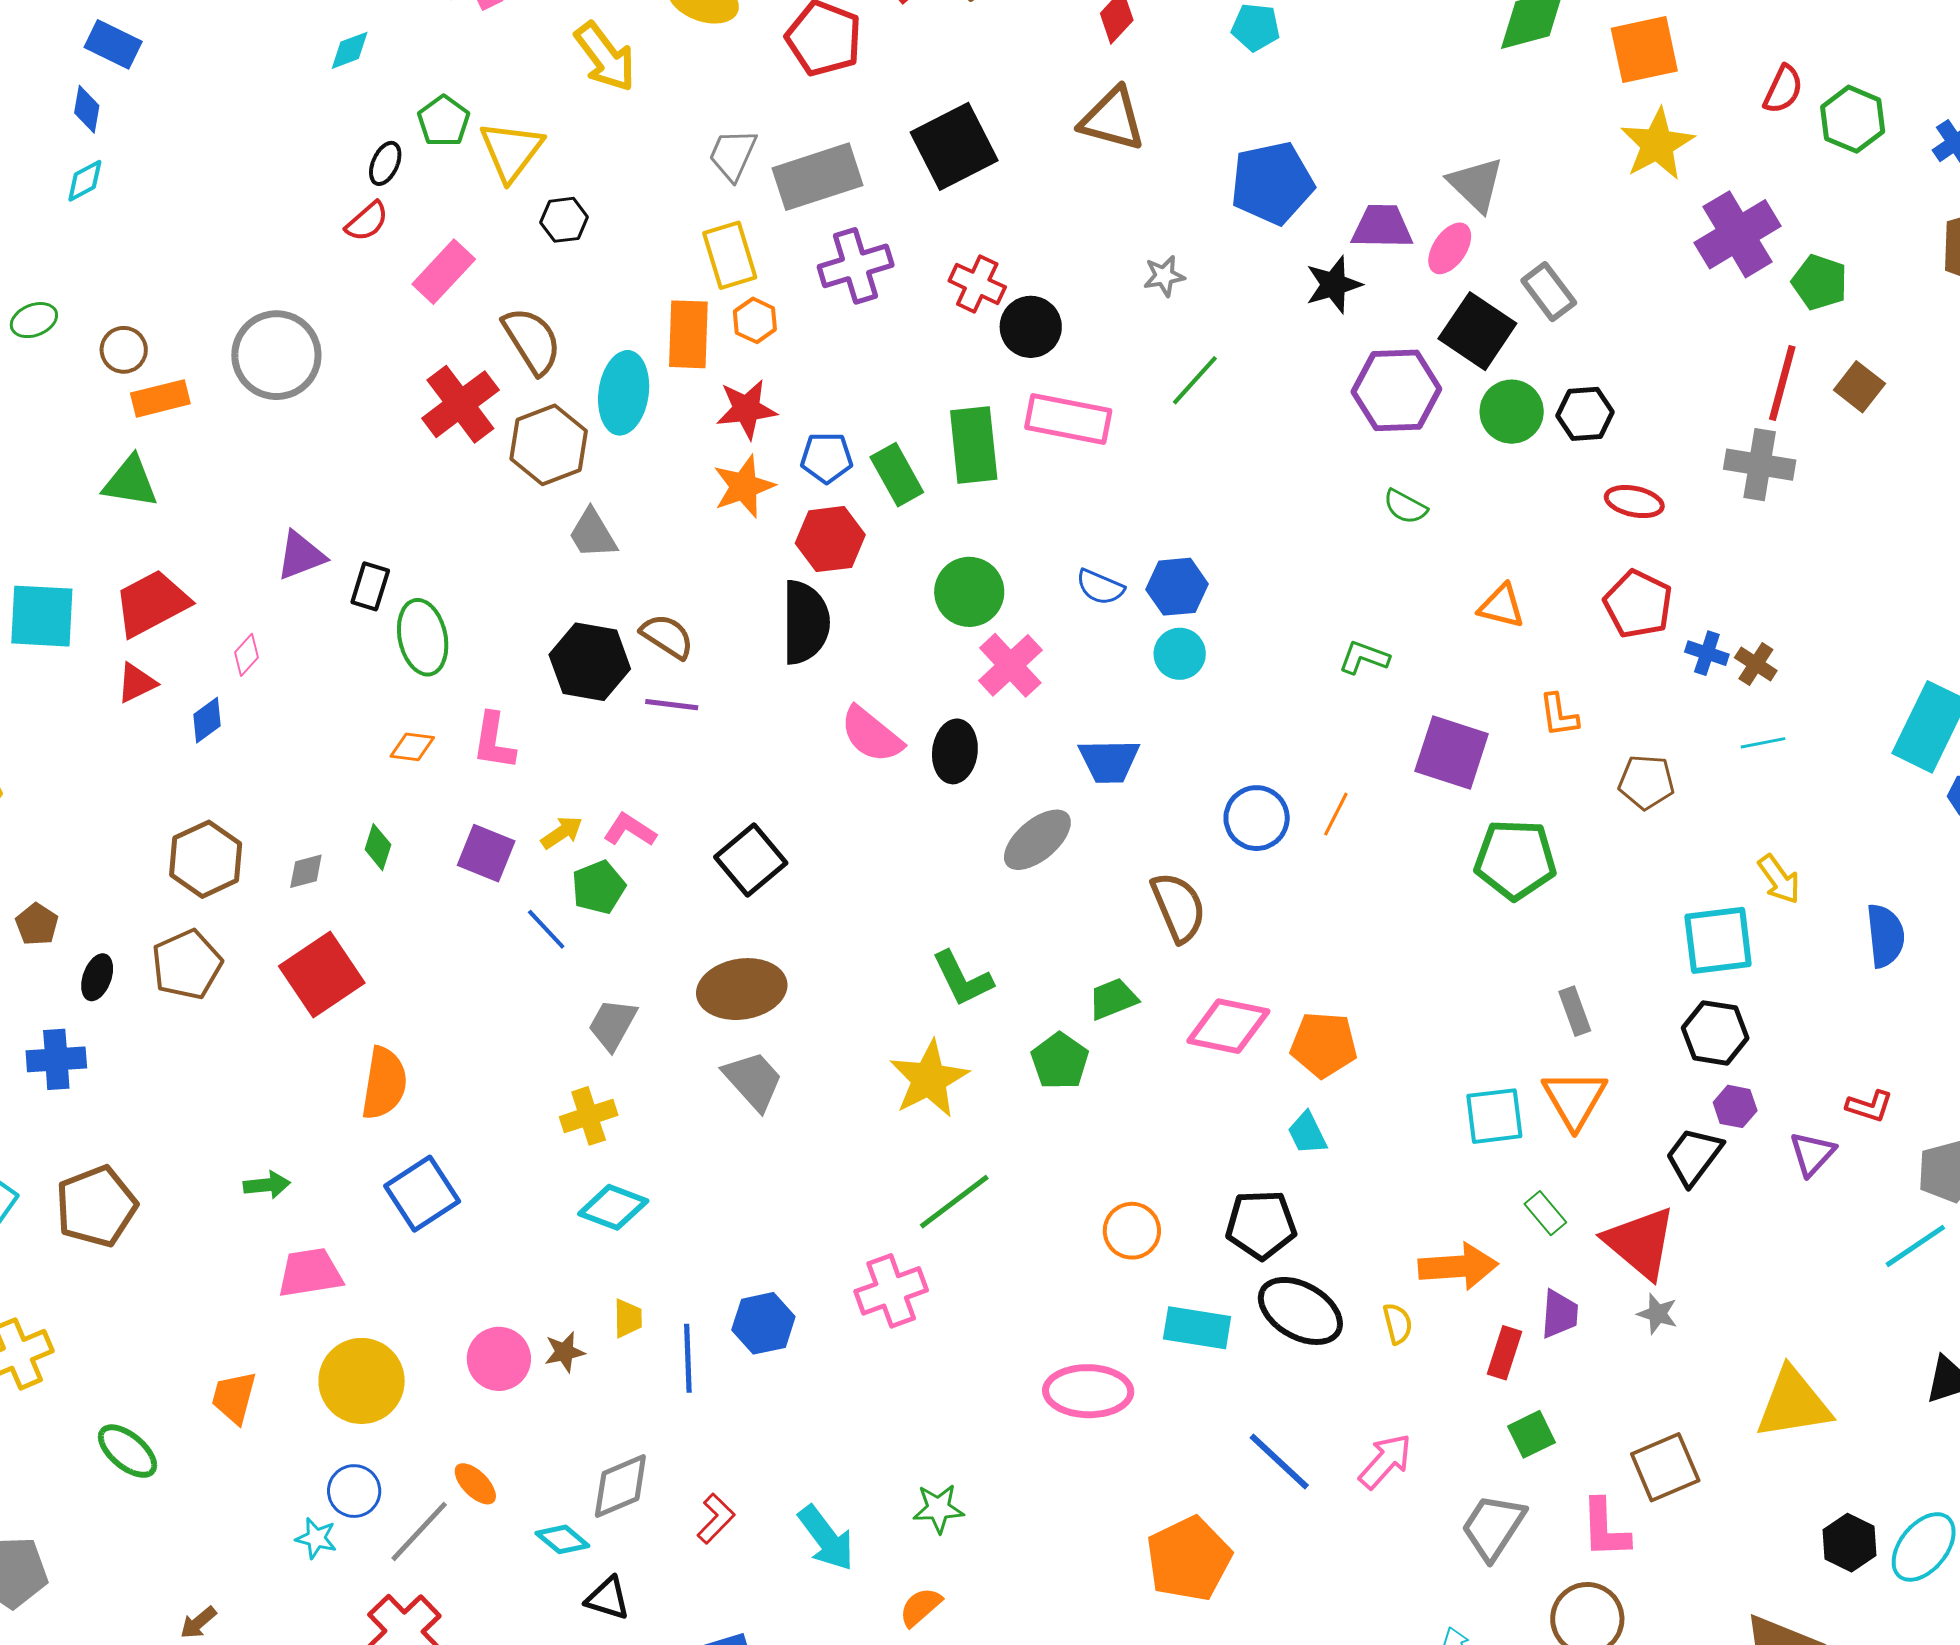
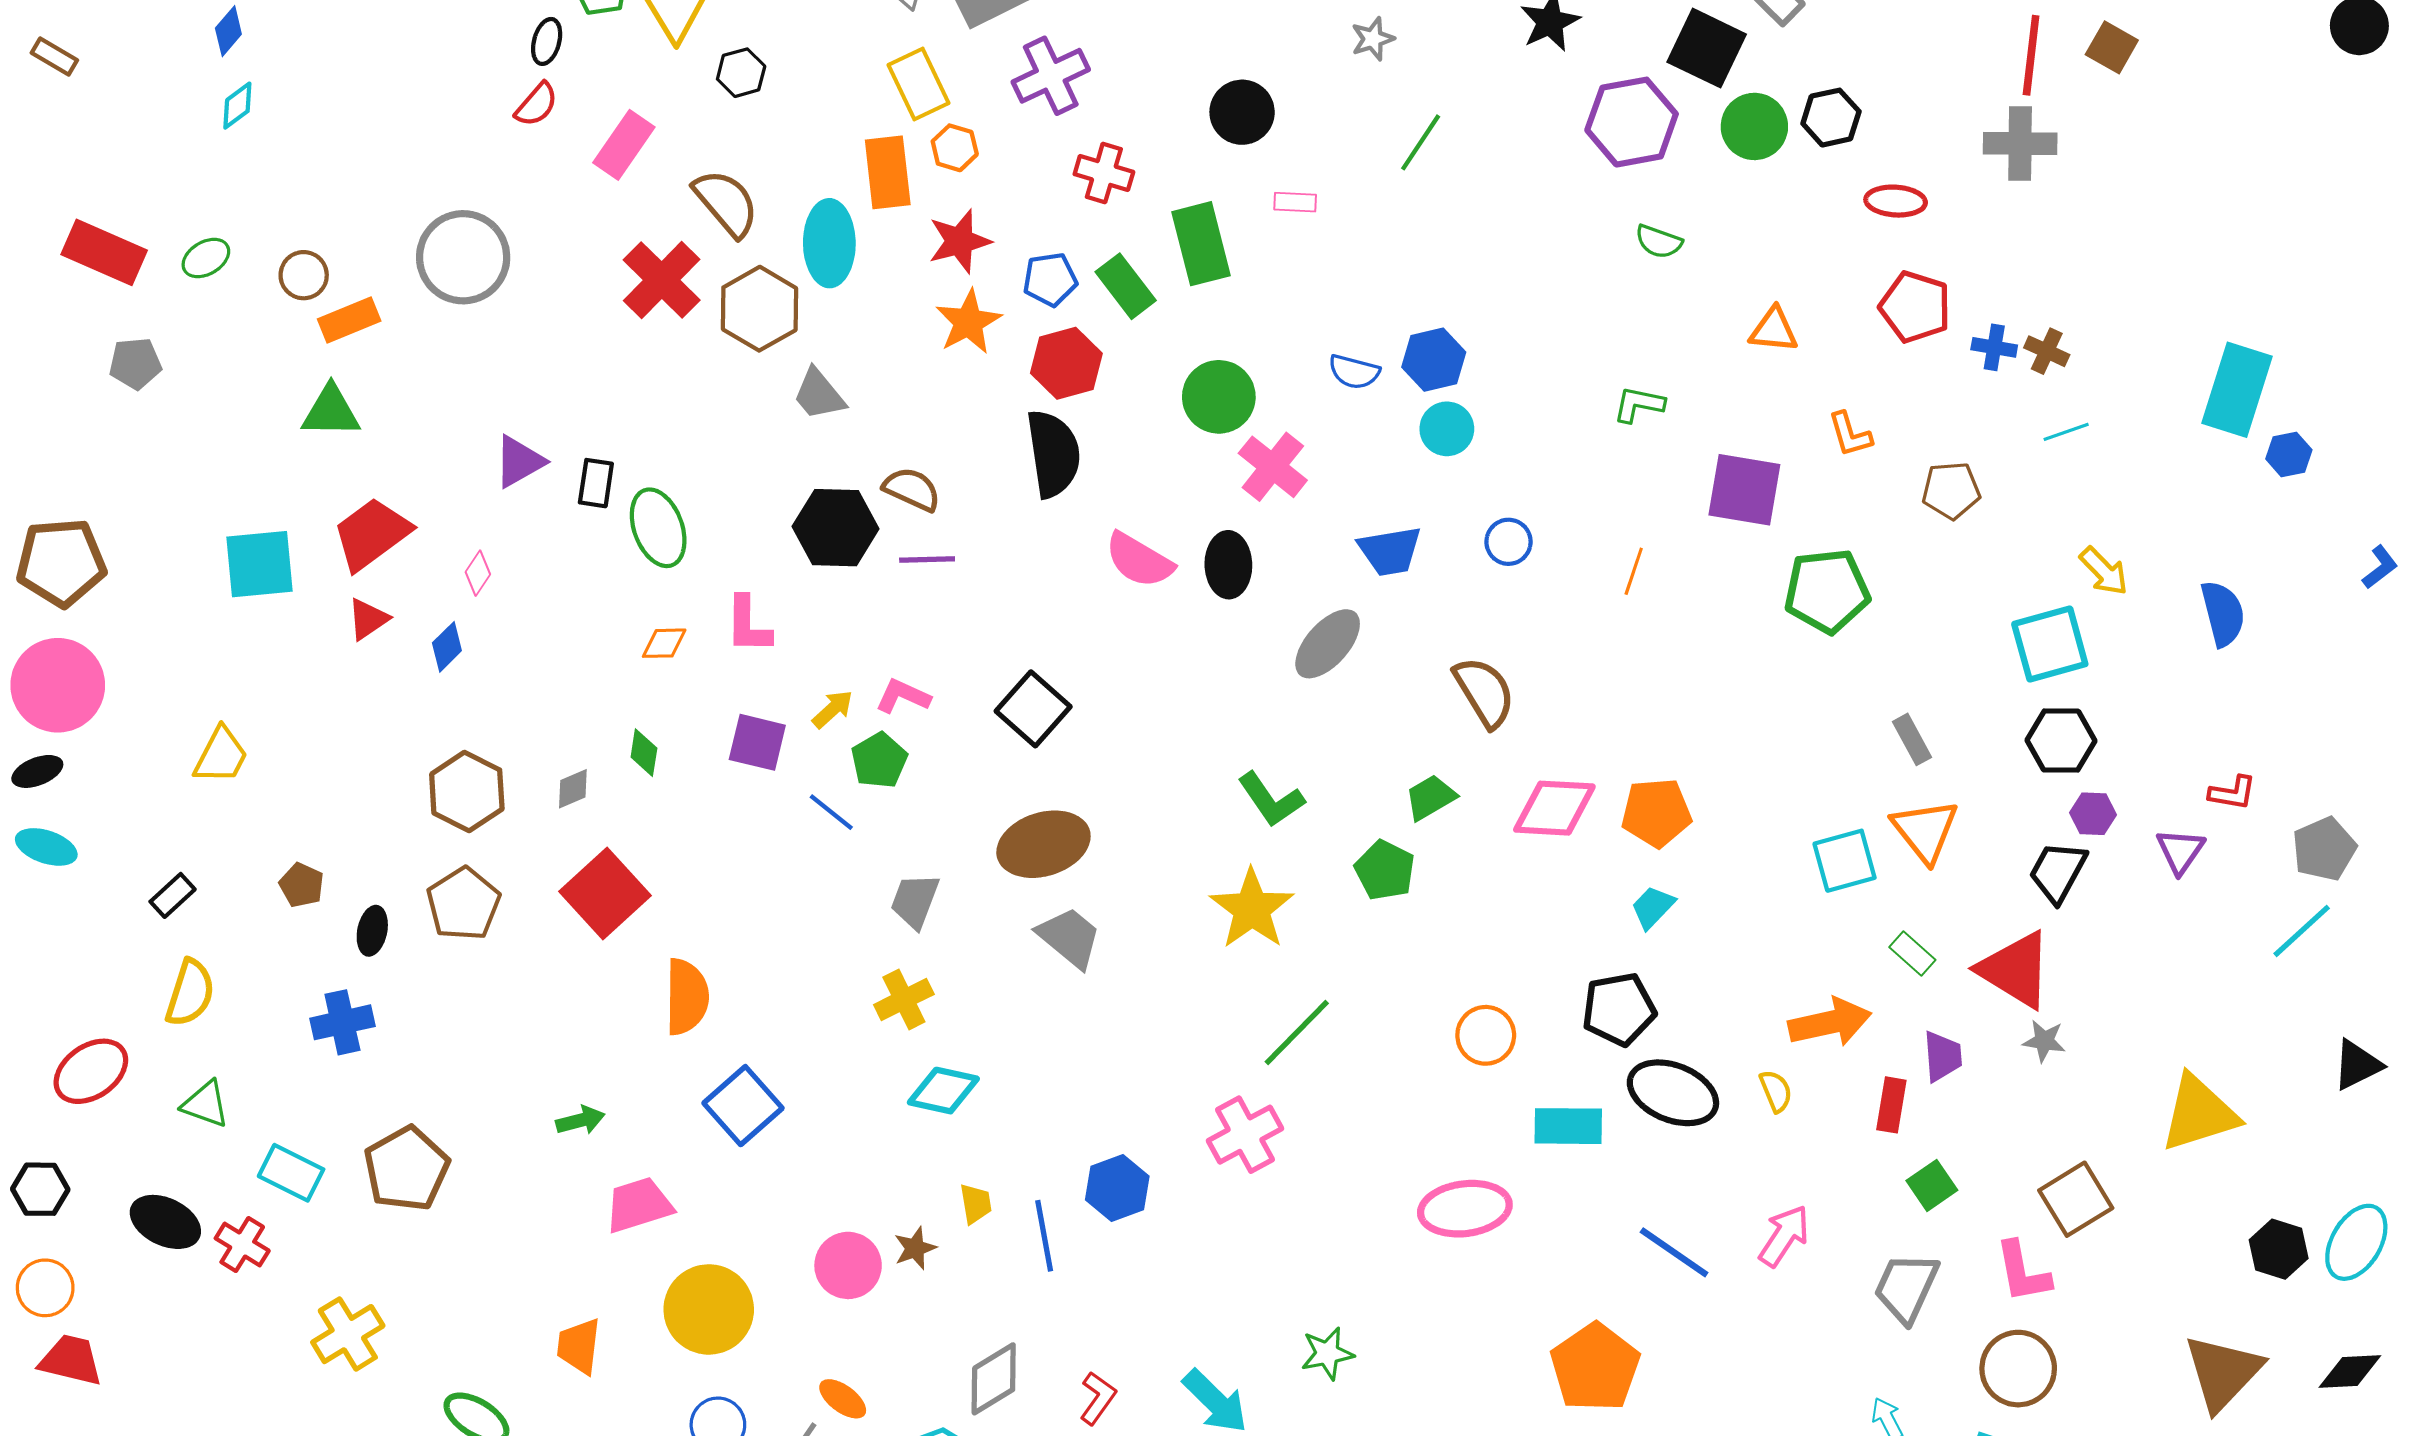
blue diamond: (87, 109) -> (228, 31), turned 39
red cross: (977, 284) -> (1104, 173), moved
pink rectangle: (1068, 419) -> (1295, 202), size x0.5
blue circle: (1257, 818) -> (1509, 542), moved, size x0.7
cyan trapezoid: (1307, 1133) -> (1653, 907), turned 78

